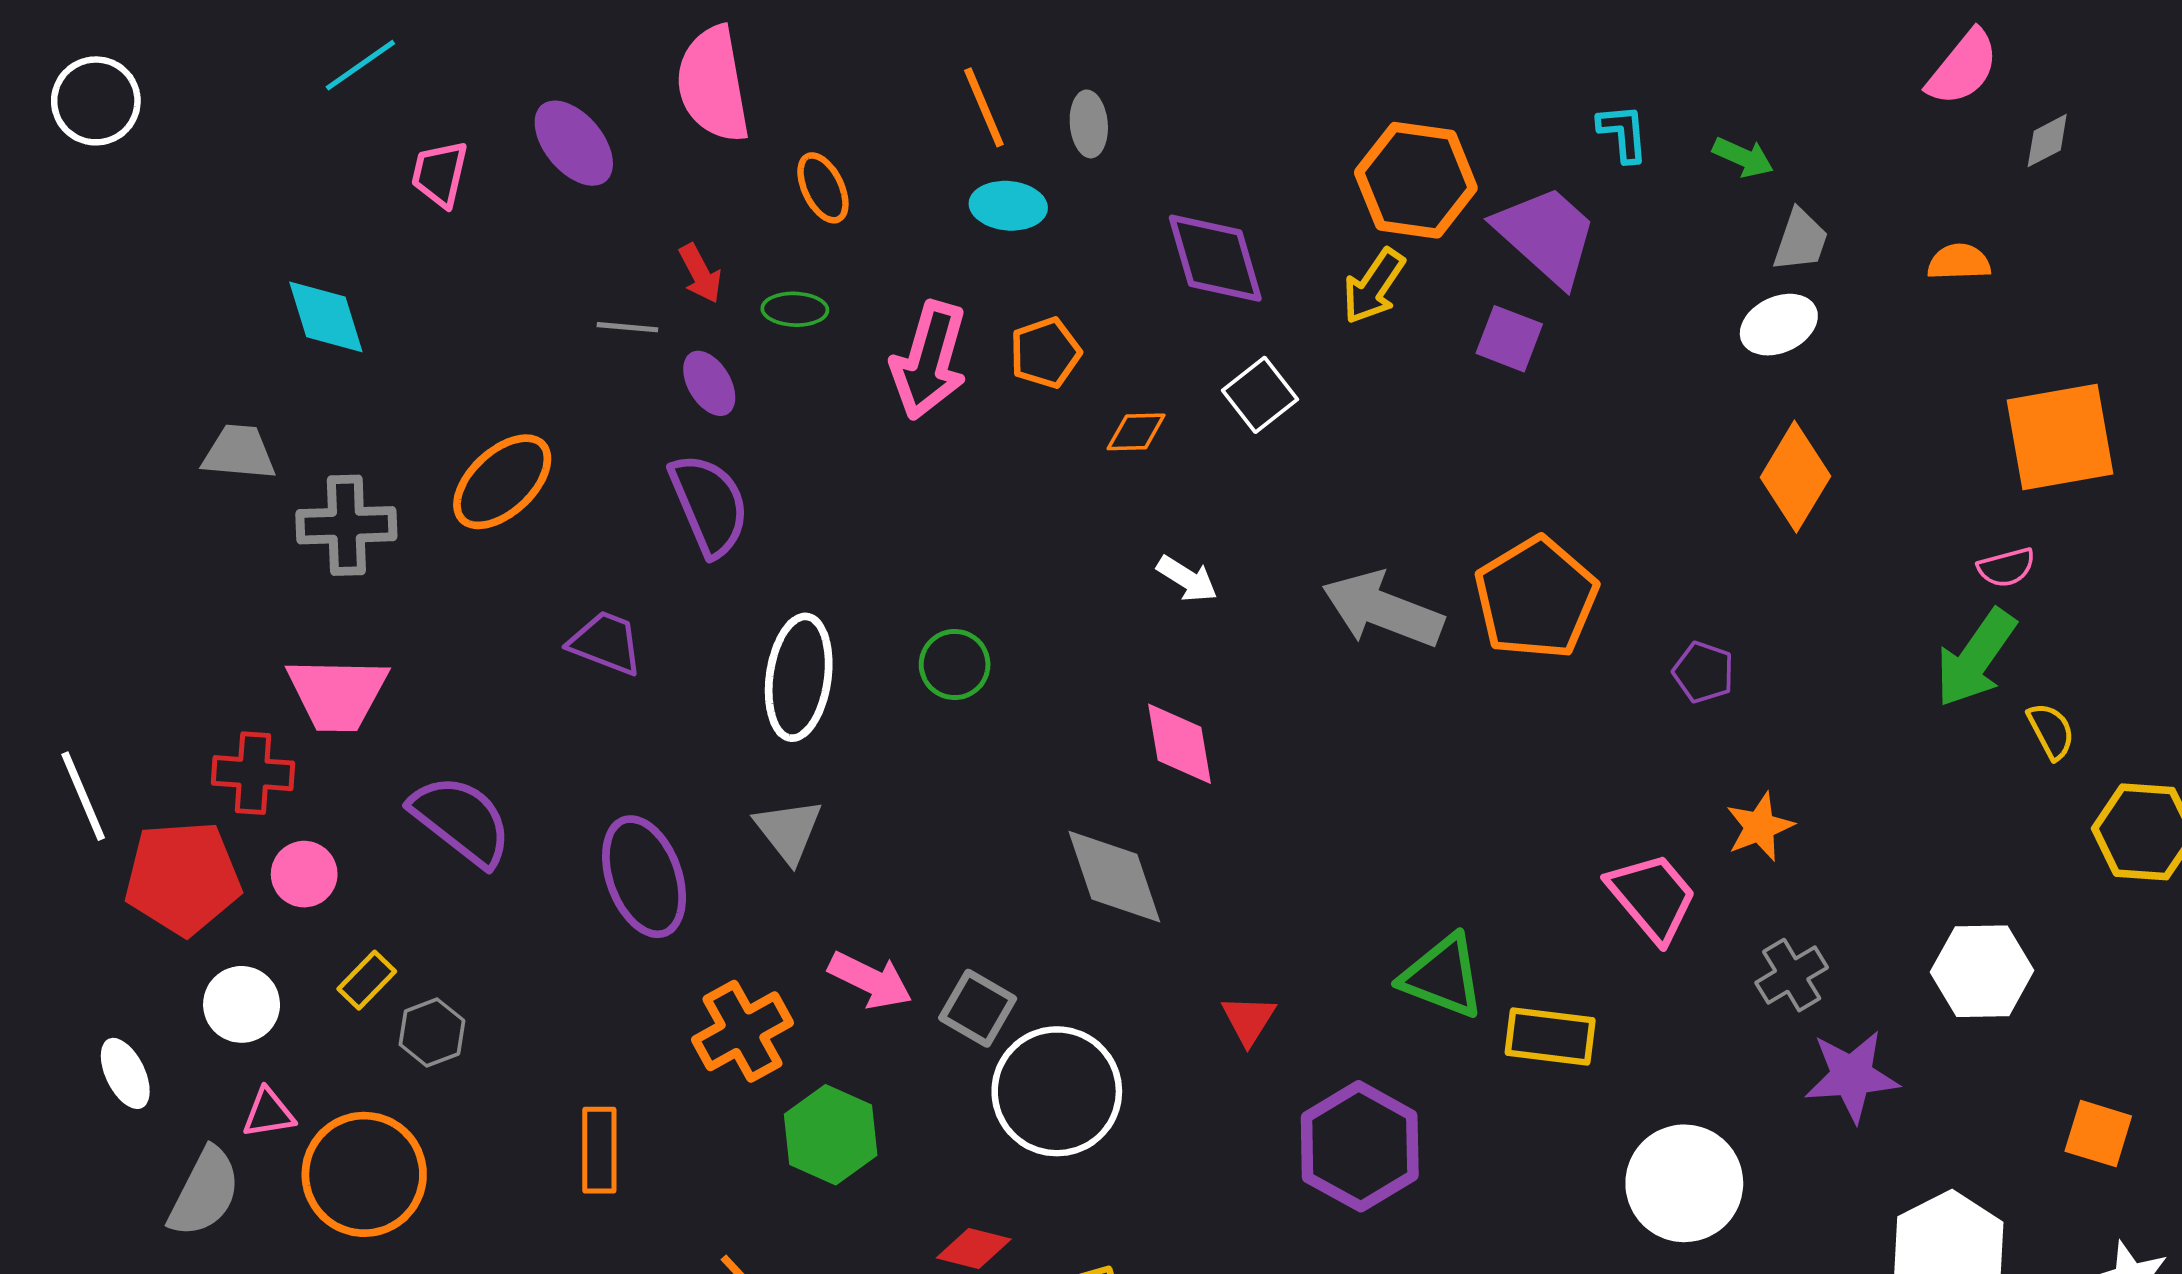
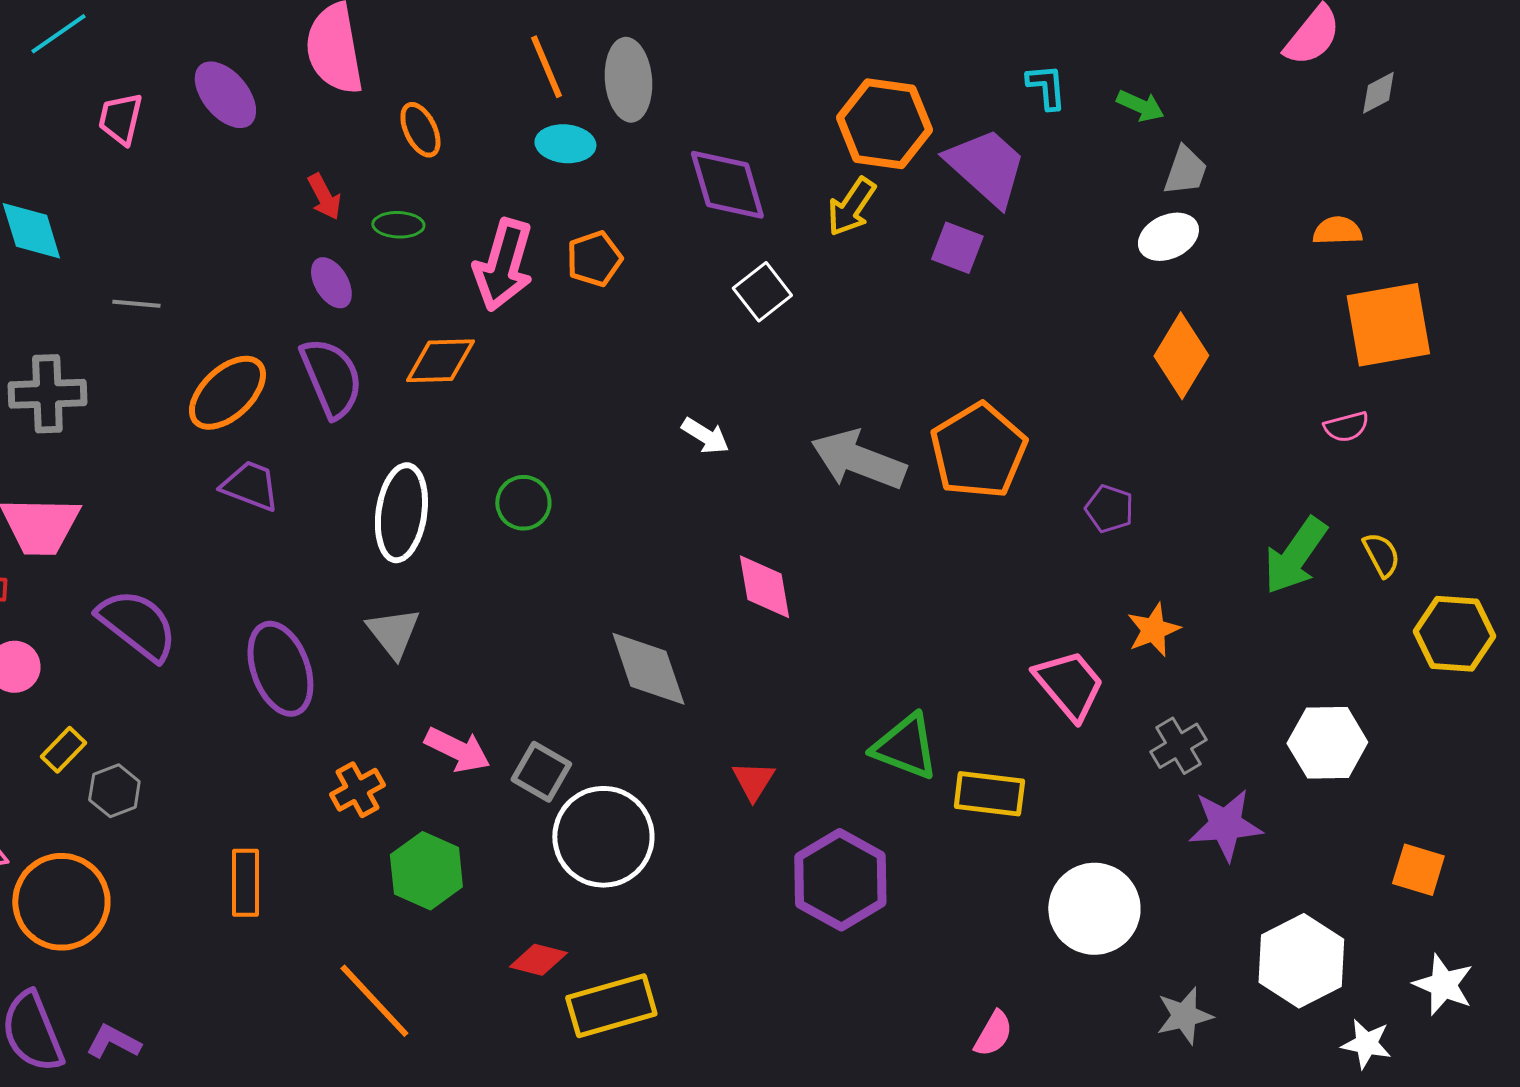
gray ellipse: (1089, 124) -> (628, 80), size x1.6
orange semicircle: (1959, 262) -> (1337, 231), moved
gray line: (627, 327) -> (136, 304), moved
orange diamond: (1136, 432) -> (440, 361), moved, size x1.5
orange ellipse: (502, 482) -> (227, 393), moved
green arrow: (1976, 658) -> (1295, 556), moved
pink diamond: (1180, 744) -> (764, 587), moved
orange cross: (742, 1031) -> (357, 790), size x0.7

